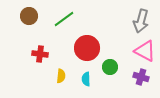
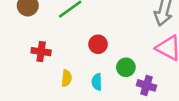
red circle: (87, 48) -> (98, 44), size x0.6
purple cross: (141, 77) -> (147, 85), moved

